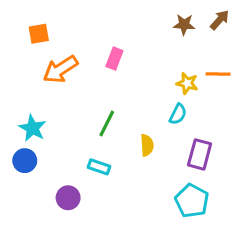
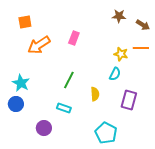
brown arrow: (220, 20) -> (143, 25), moved, turned 80
cyan pentagon: (192, 201) -> (106, 133), moved

